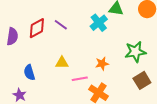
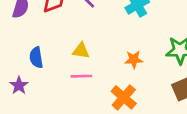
pink line: (80, 79) -> (81, 76), moved

